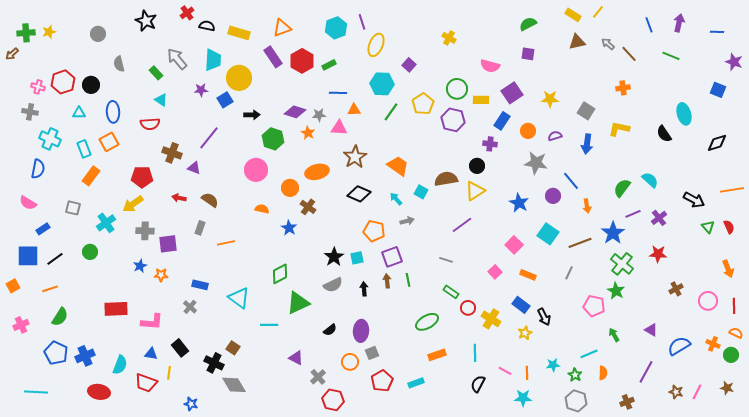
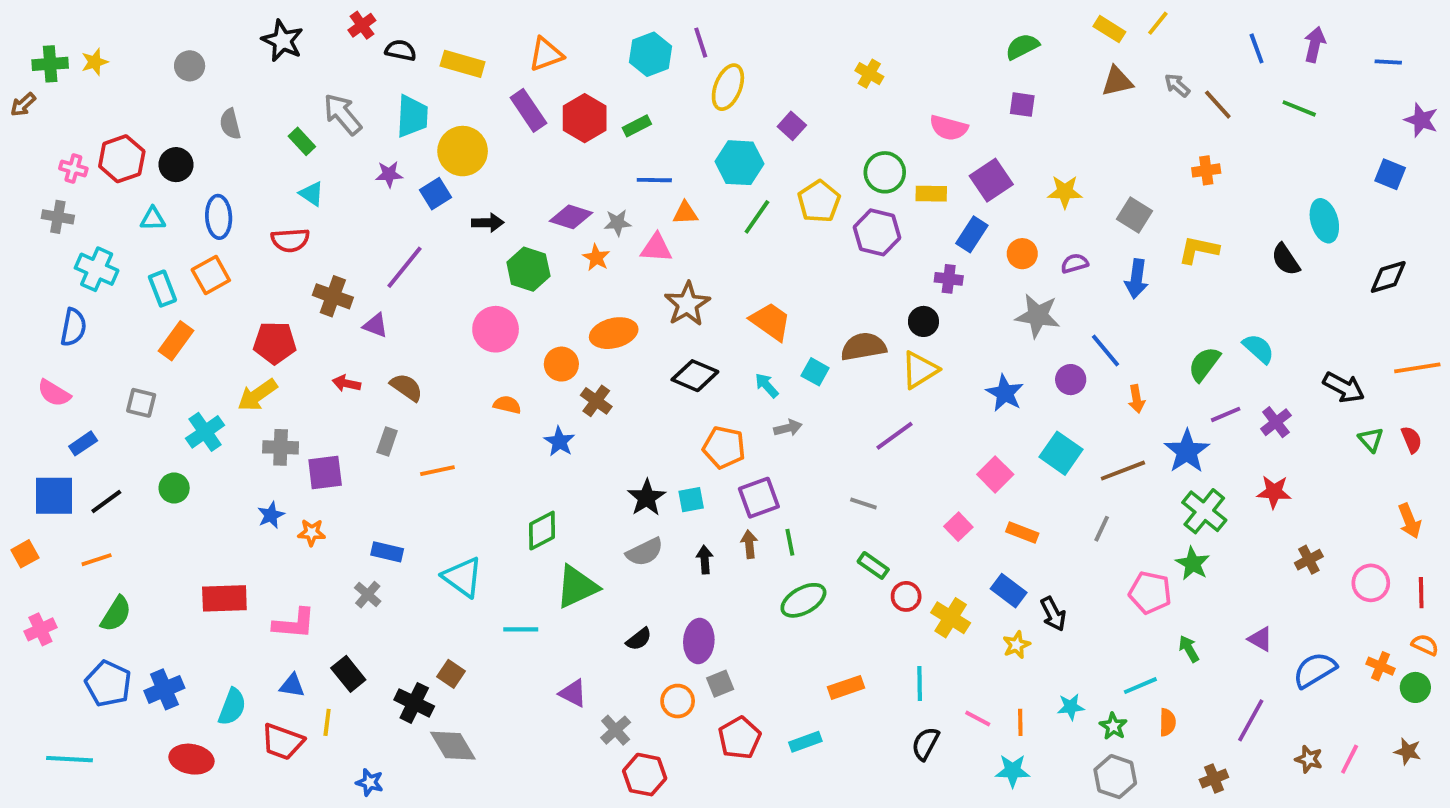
green ellipse: (427, 322) -> (803, 600), moved

